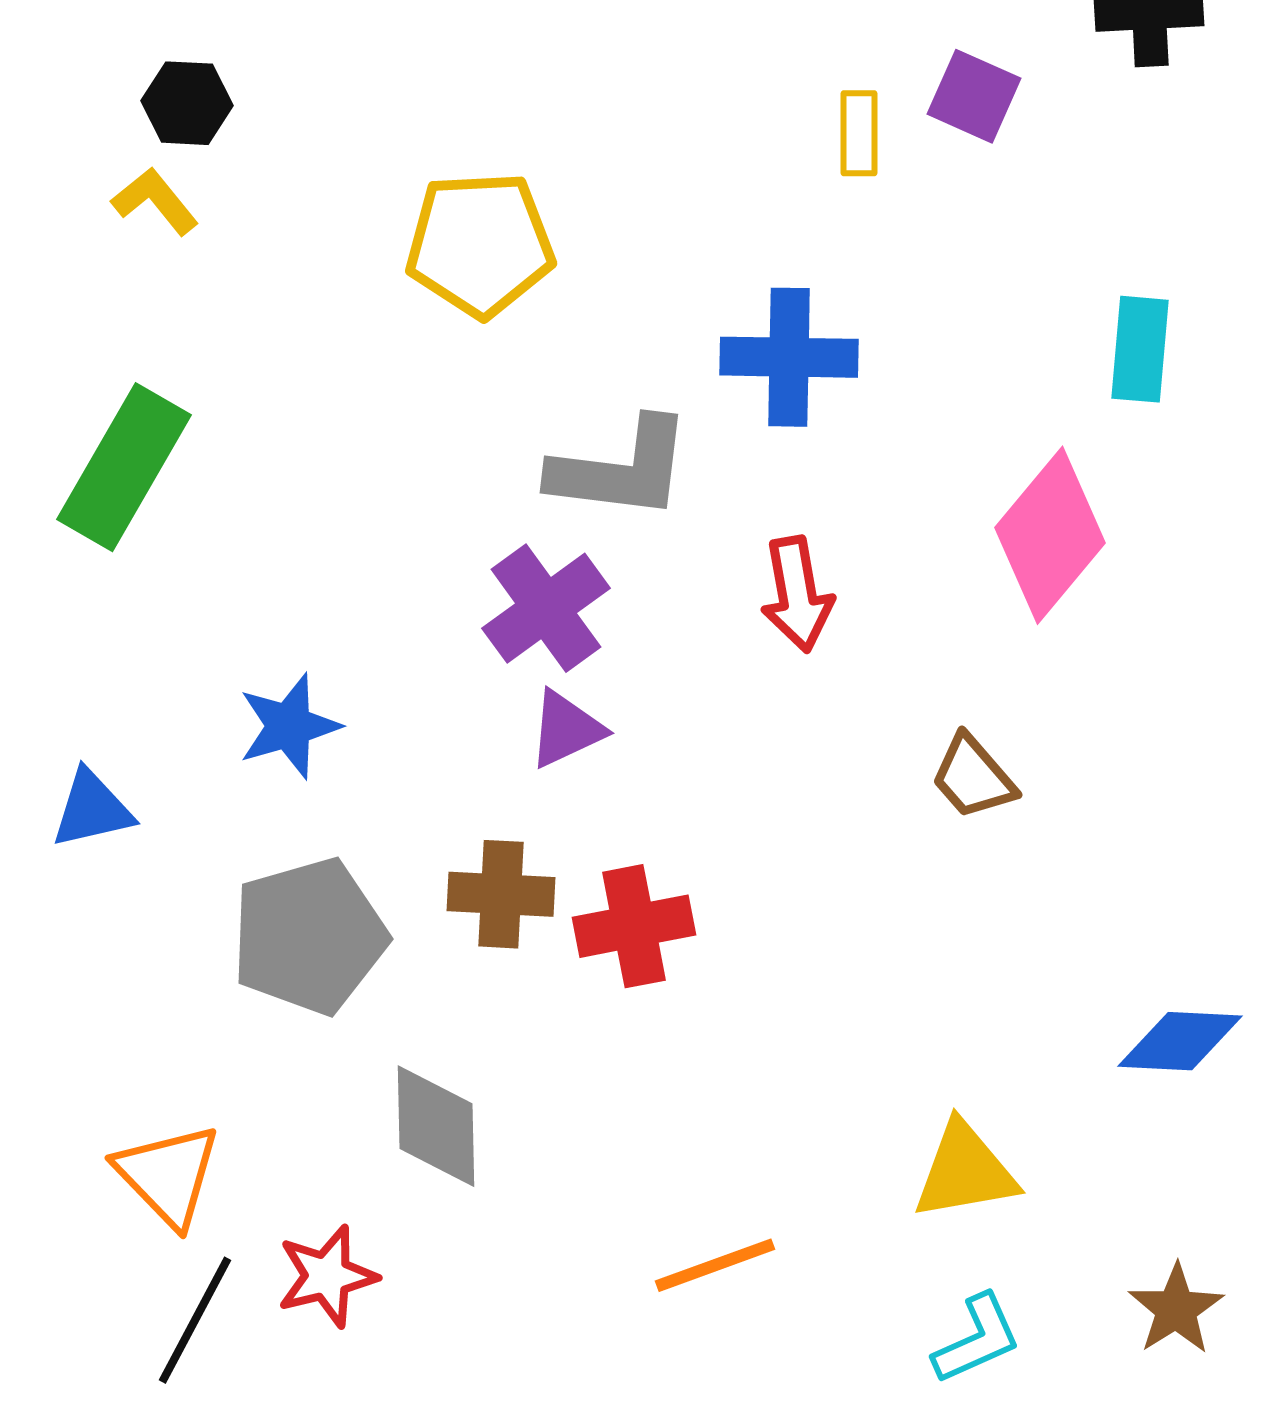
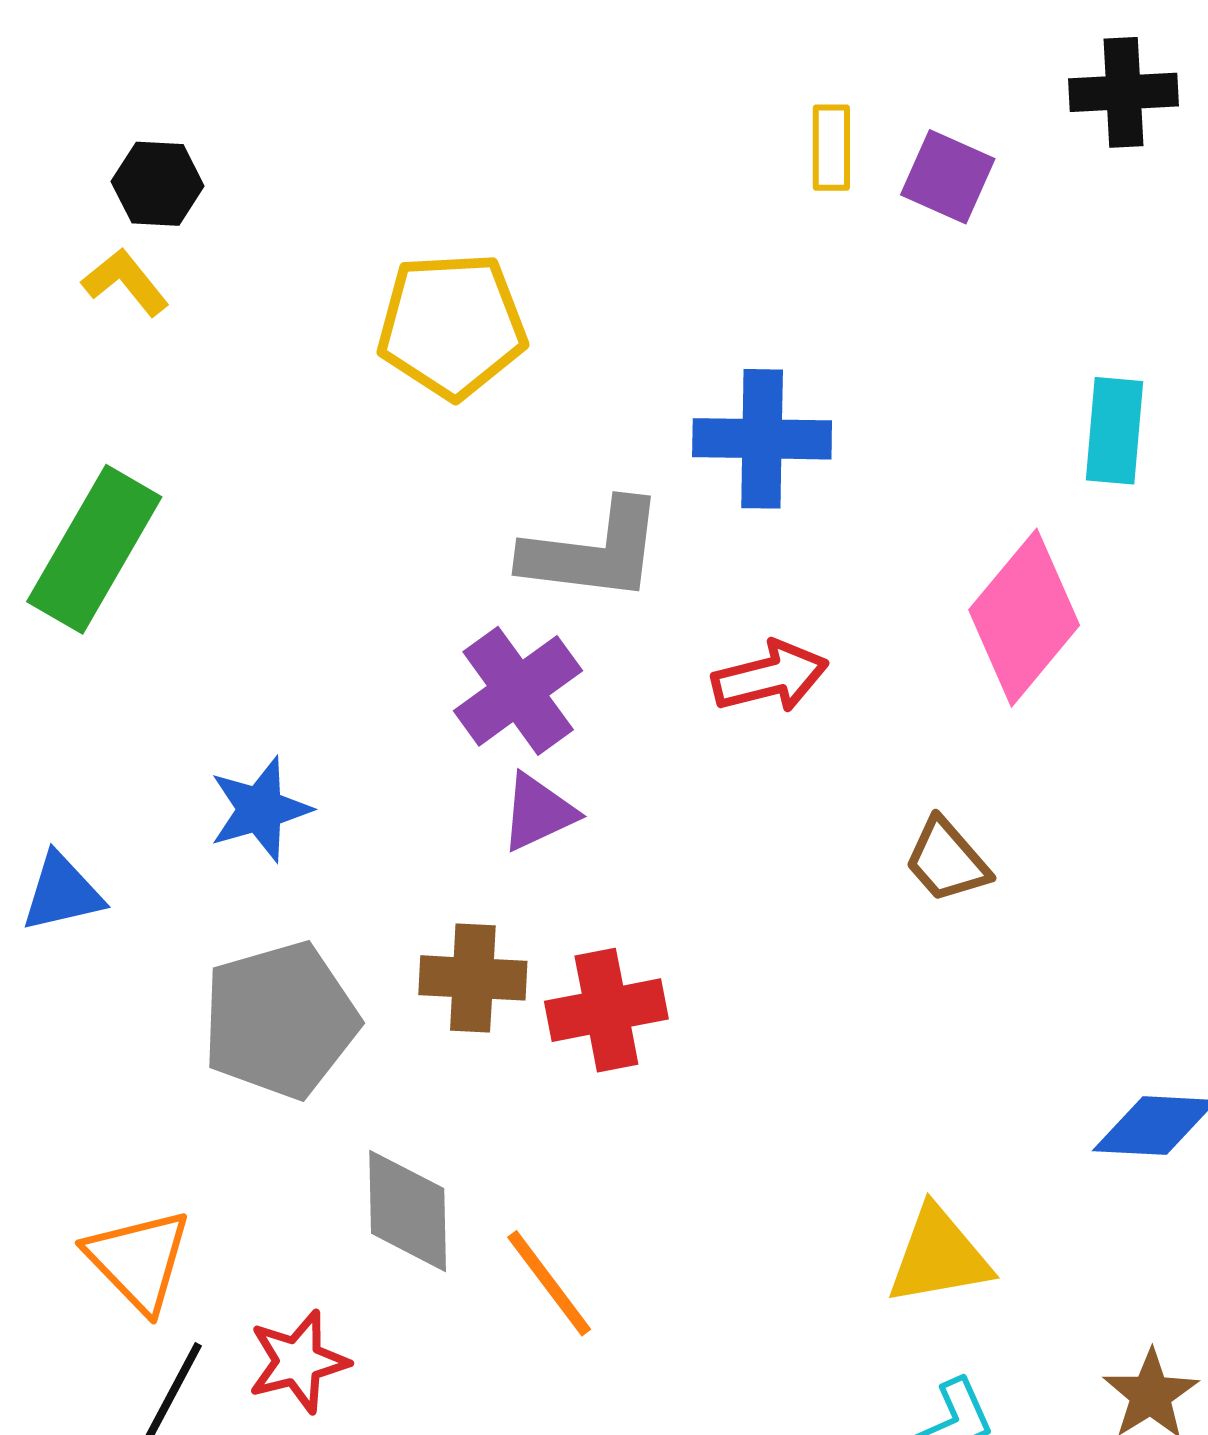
yellow rectangle: (859, 133) -> (831, 148), moved
red arrow: (797, 594) -> (770, 677), turned -94
orange line: (715, 1265) -> (549, 1283), moved, turned 73

